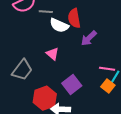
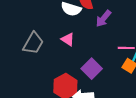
gray trapezoid: (22, 70) -> (33, 43), moved

